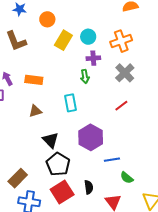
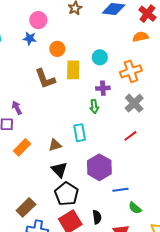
cyan circle: (88, 37) -> (100, 57), moved
yellow rectangle: (63, 40) -> (73, 70), turned -30
brown L-shape: (16, 41) -> (45, 79), moved
orange rectangle: (34, 80) -> (22, 147), moved, turned -54
brown triangle: (35, 111) -> (55, 145), moved

